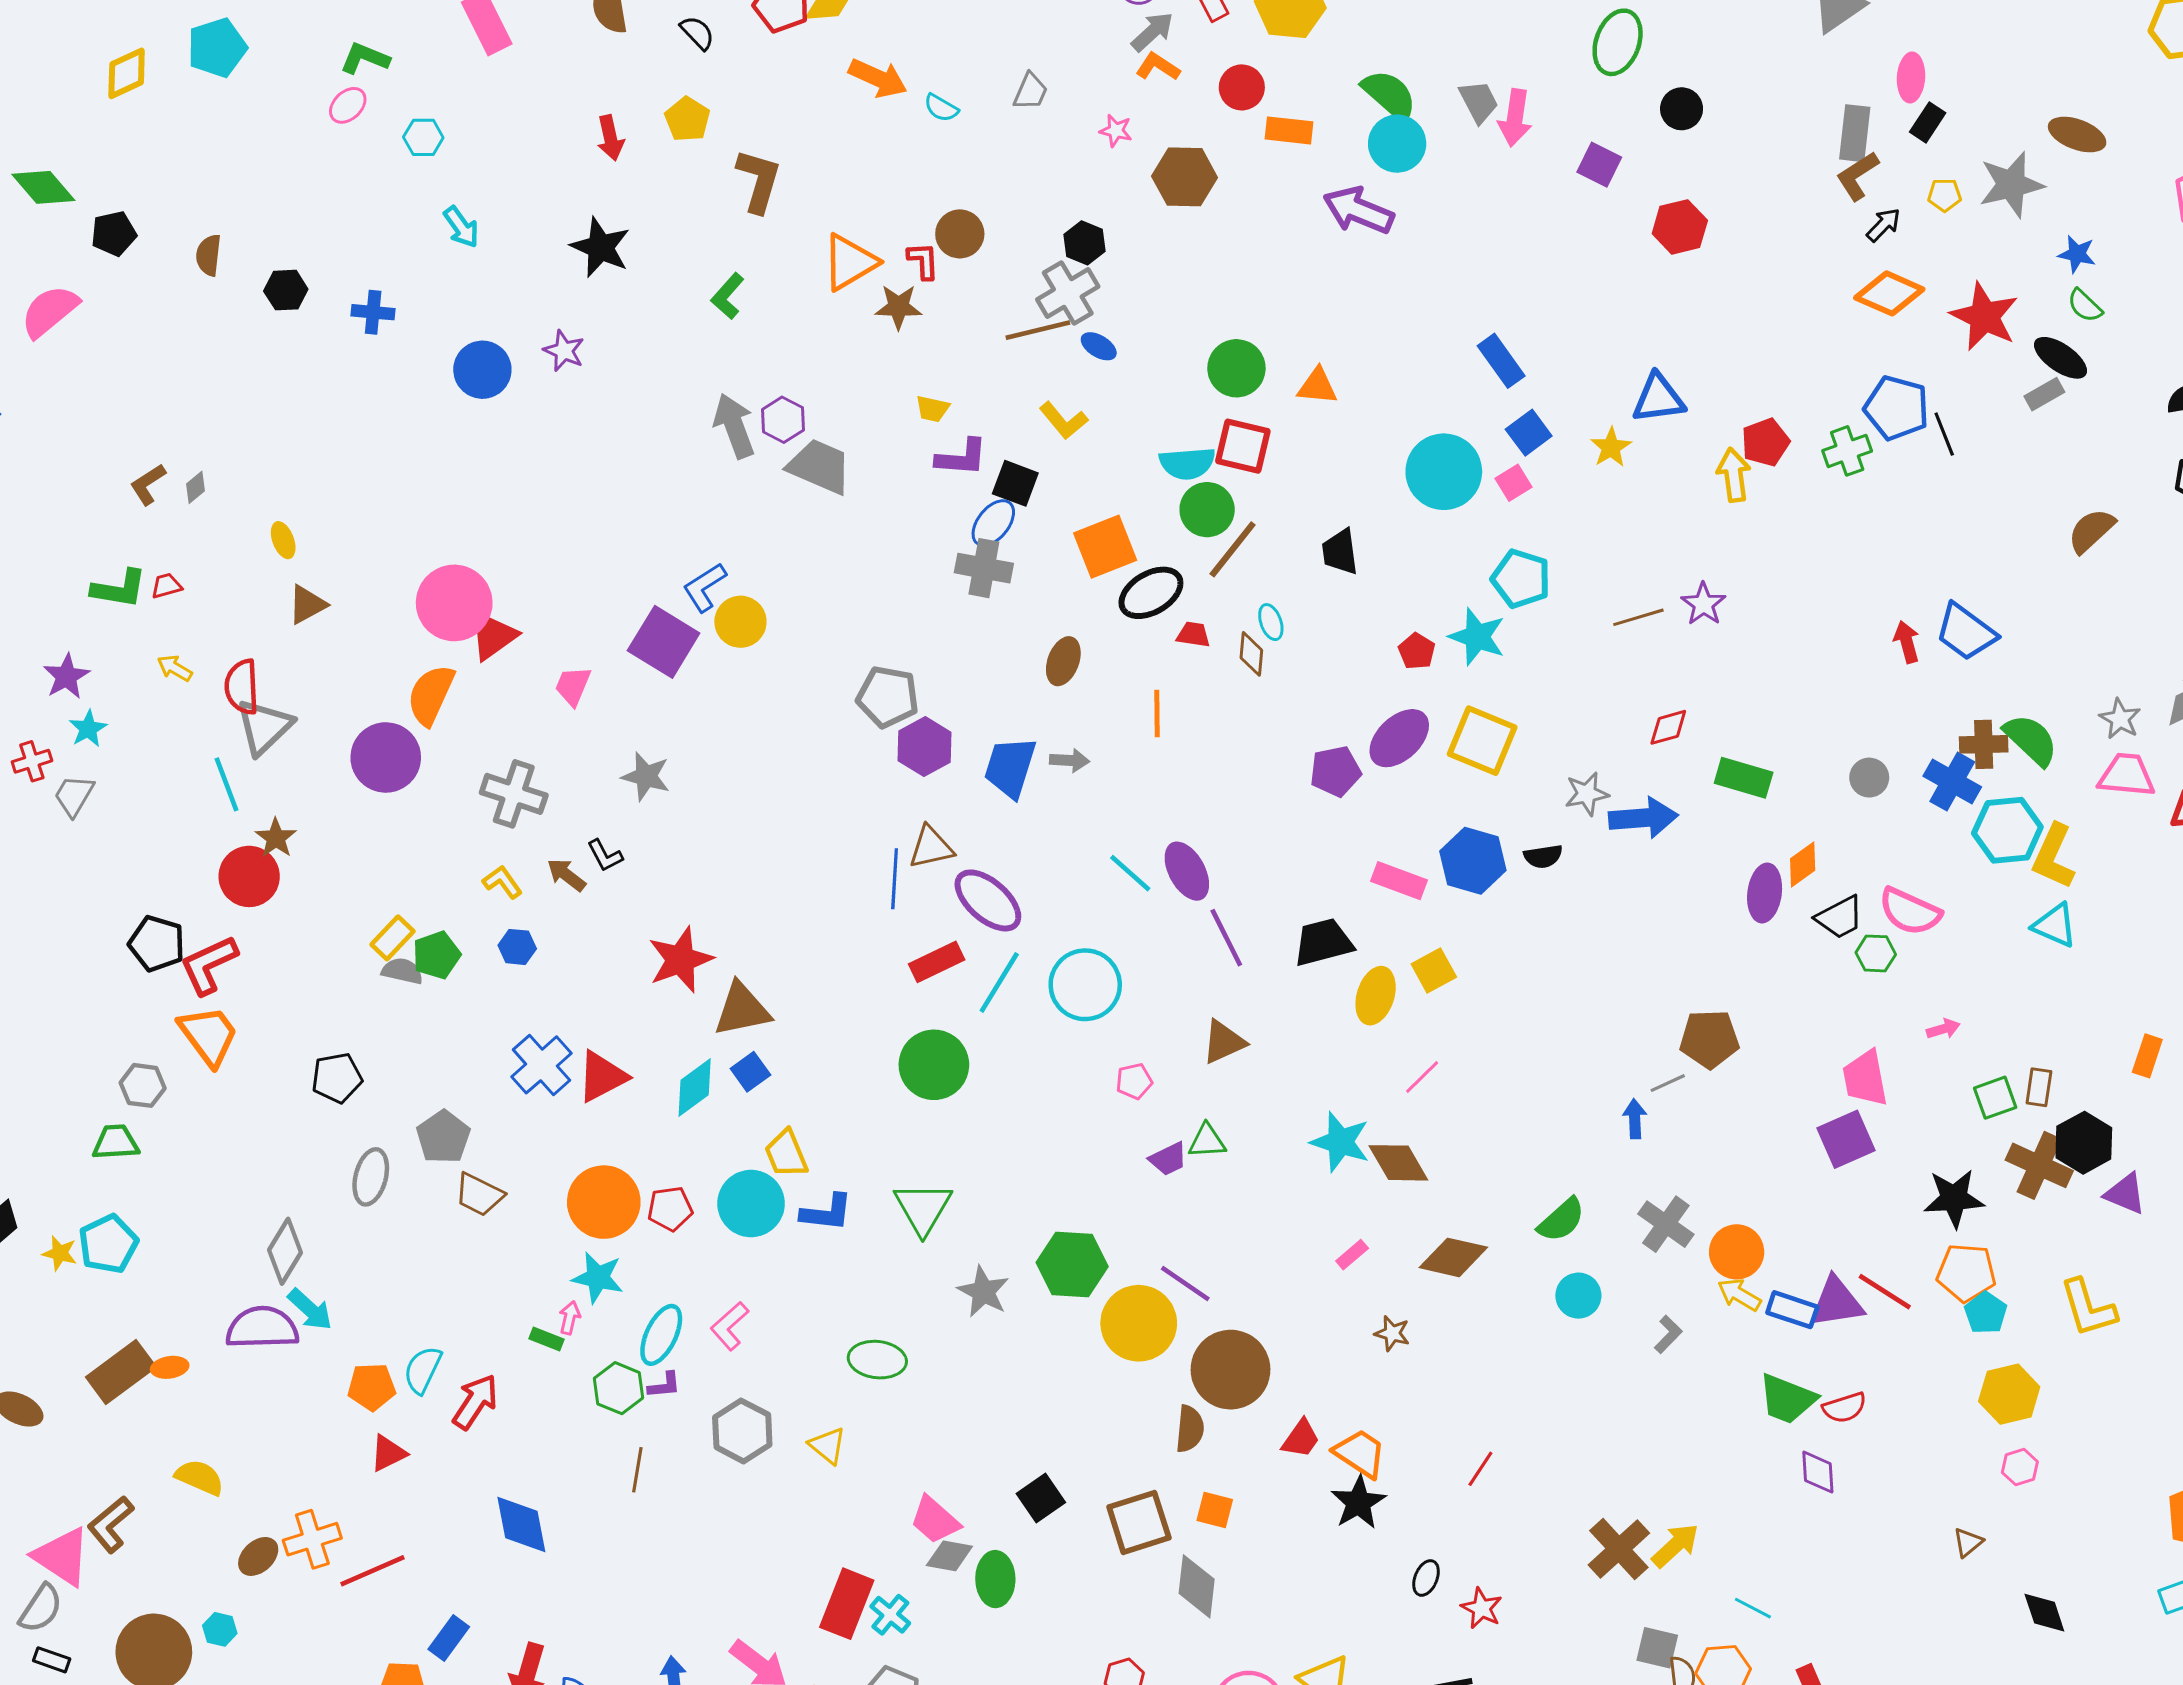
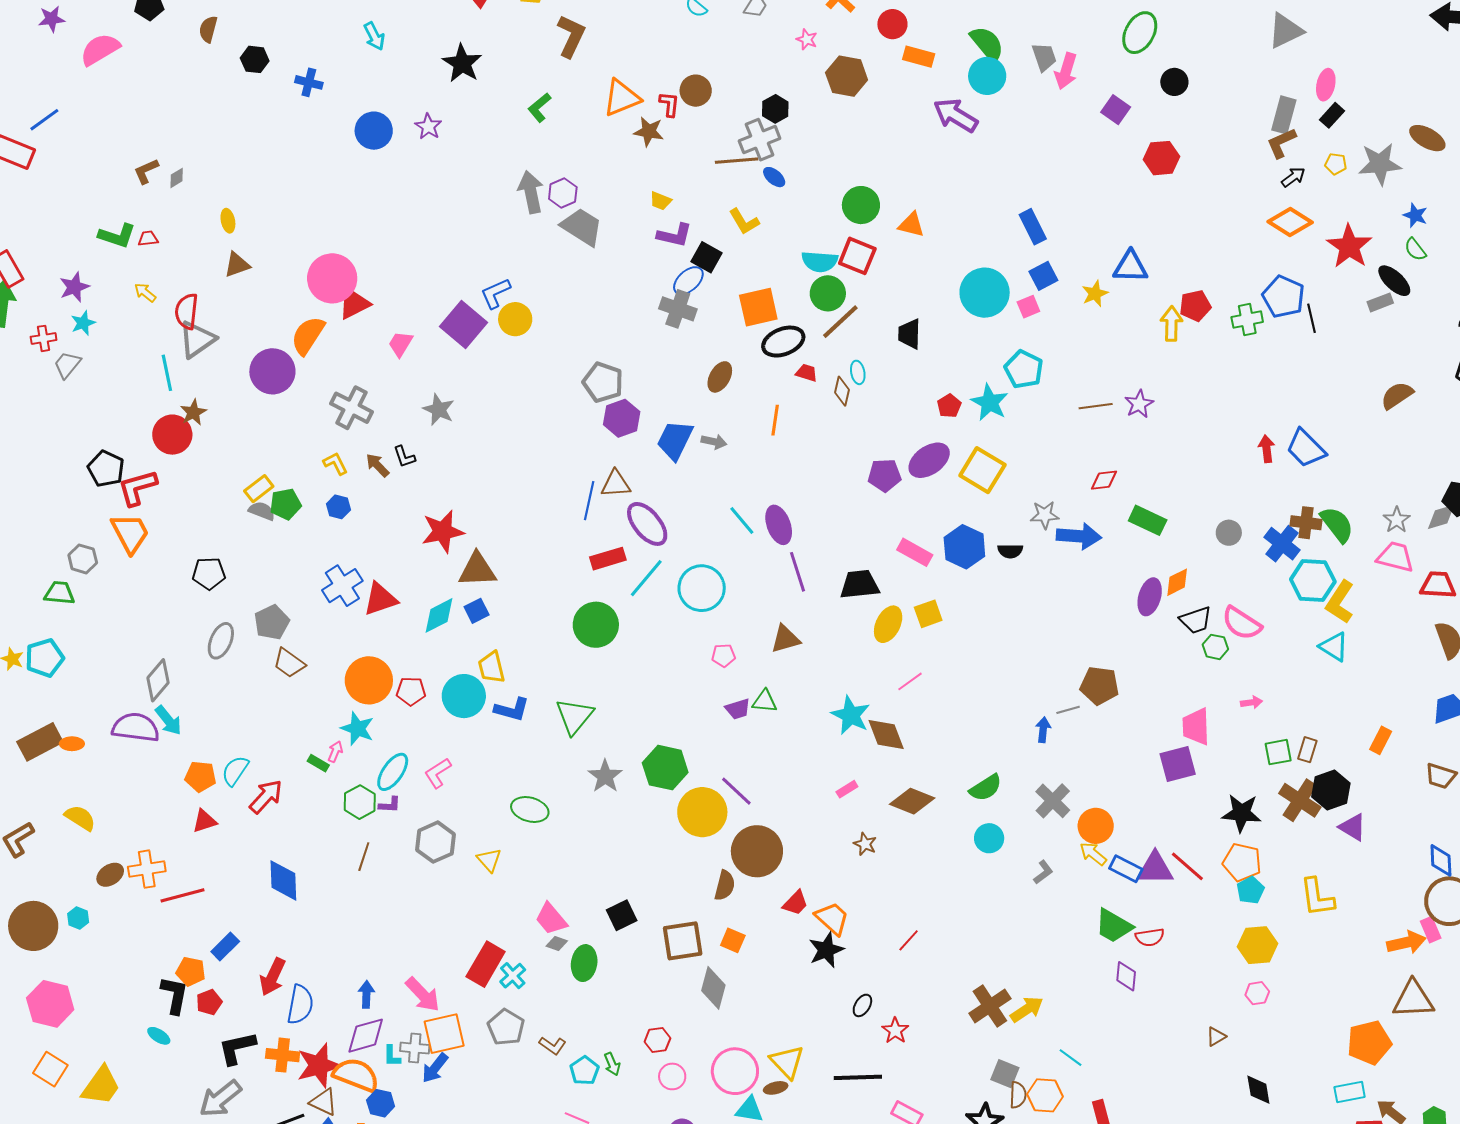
gray diamond: (949, 1556) -> (557, 943), size x0.7

